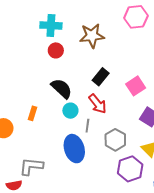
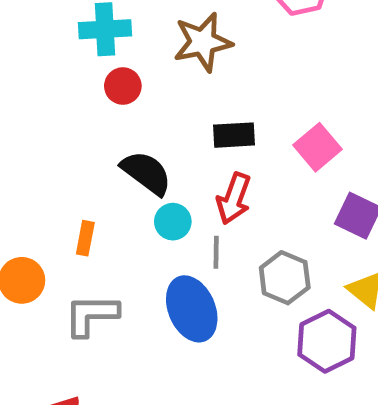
black rectangle: (101, 77) -> (234, 135), turned 54
red arrow: (98, 104) -> (234, 199), turned 65
gray L-shape: (31, 166) -> (91, 315), moved

